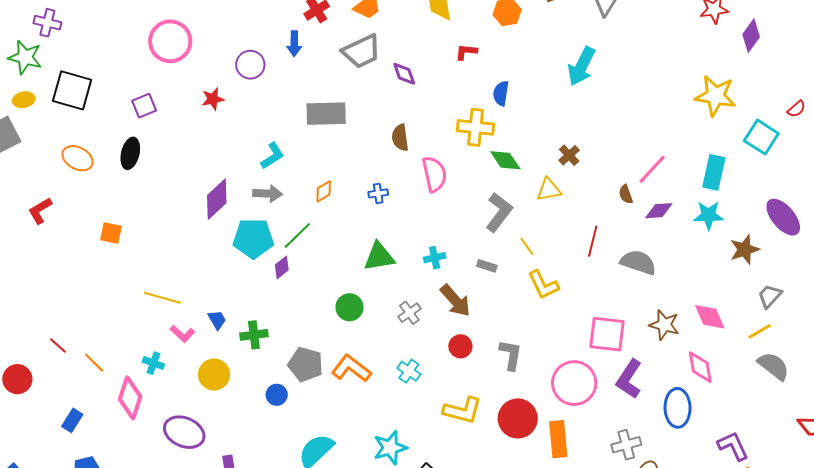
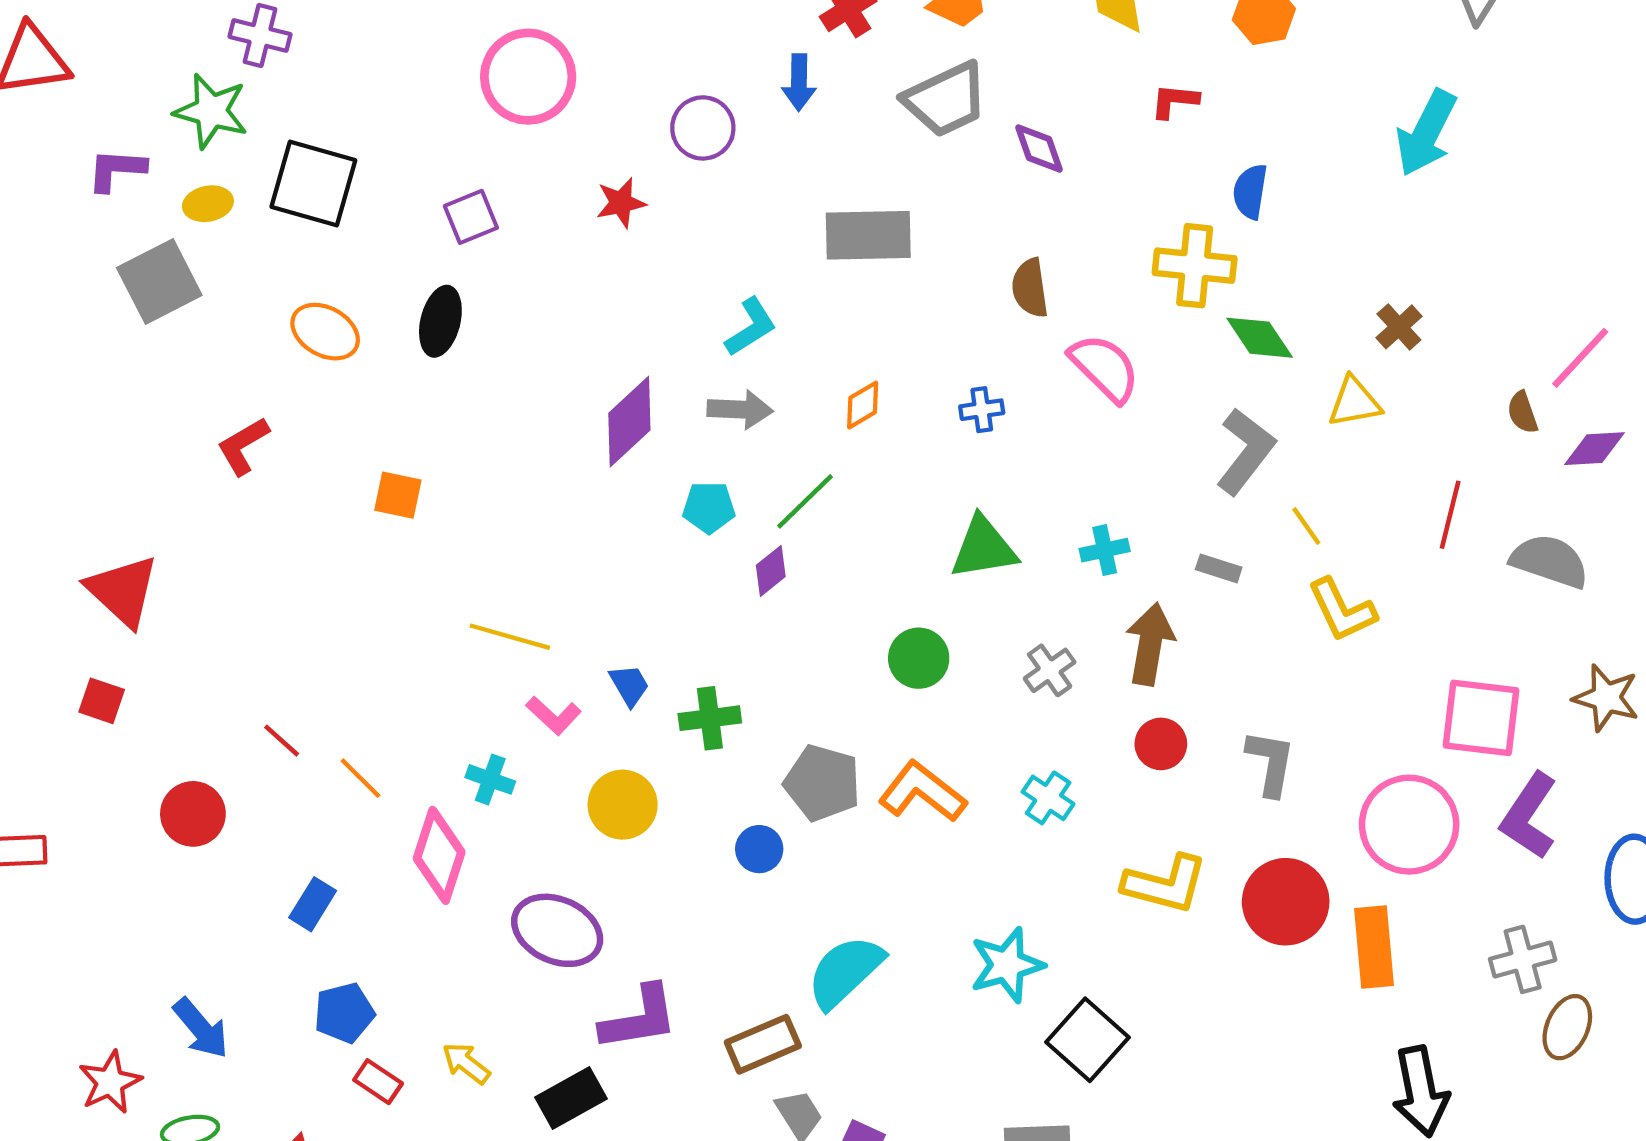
pink semicircle: (434, 174) -> (1105, 368), turned -33
cyan pentagon: (253, 238) -> (709, 507), size x0.6
brown arrow: (455, 301) -> (1150, 644), turned -129

